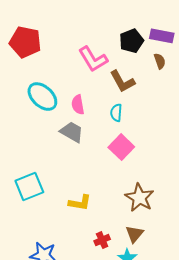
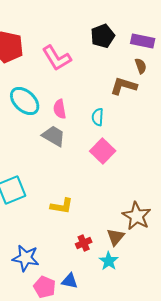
black pentagon: (131, 41) -> (103, 36), moved
pink L-shape: (93, 59) -> (57, 58), moved
brown L-shape: (122, 81) -> (124, 86), moved, turned 136
brown star: (139, 198) -> (137, 216), moved

